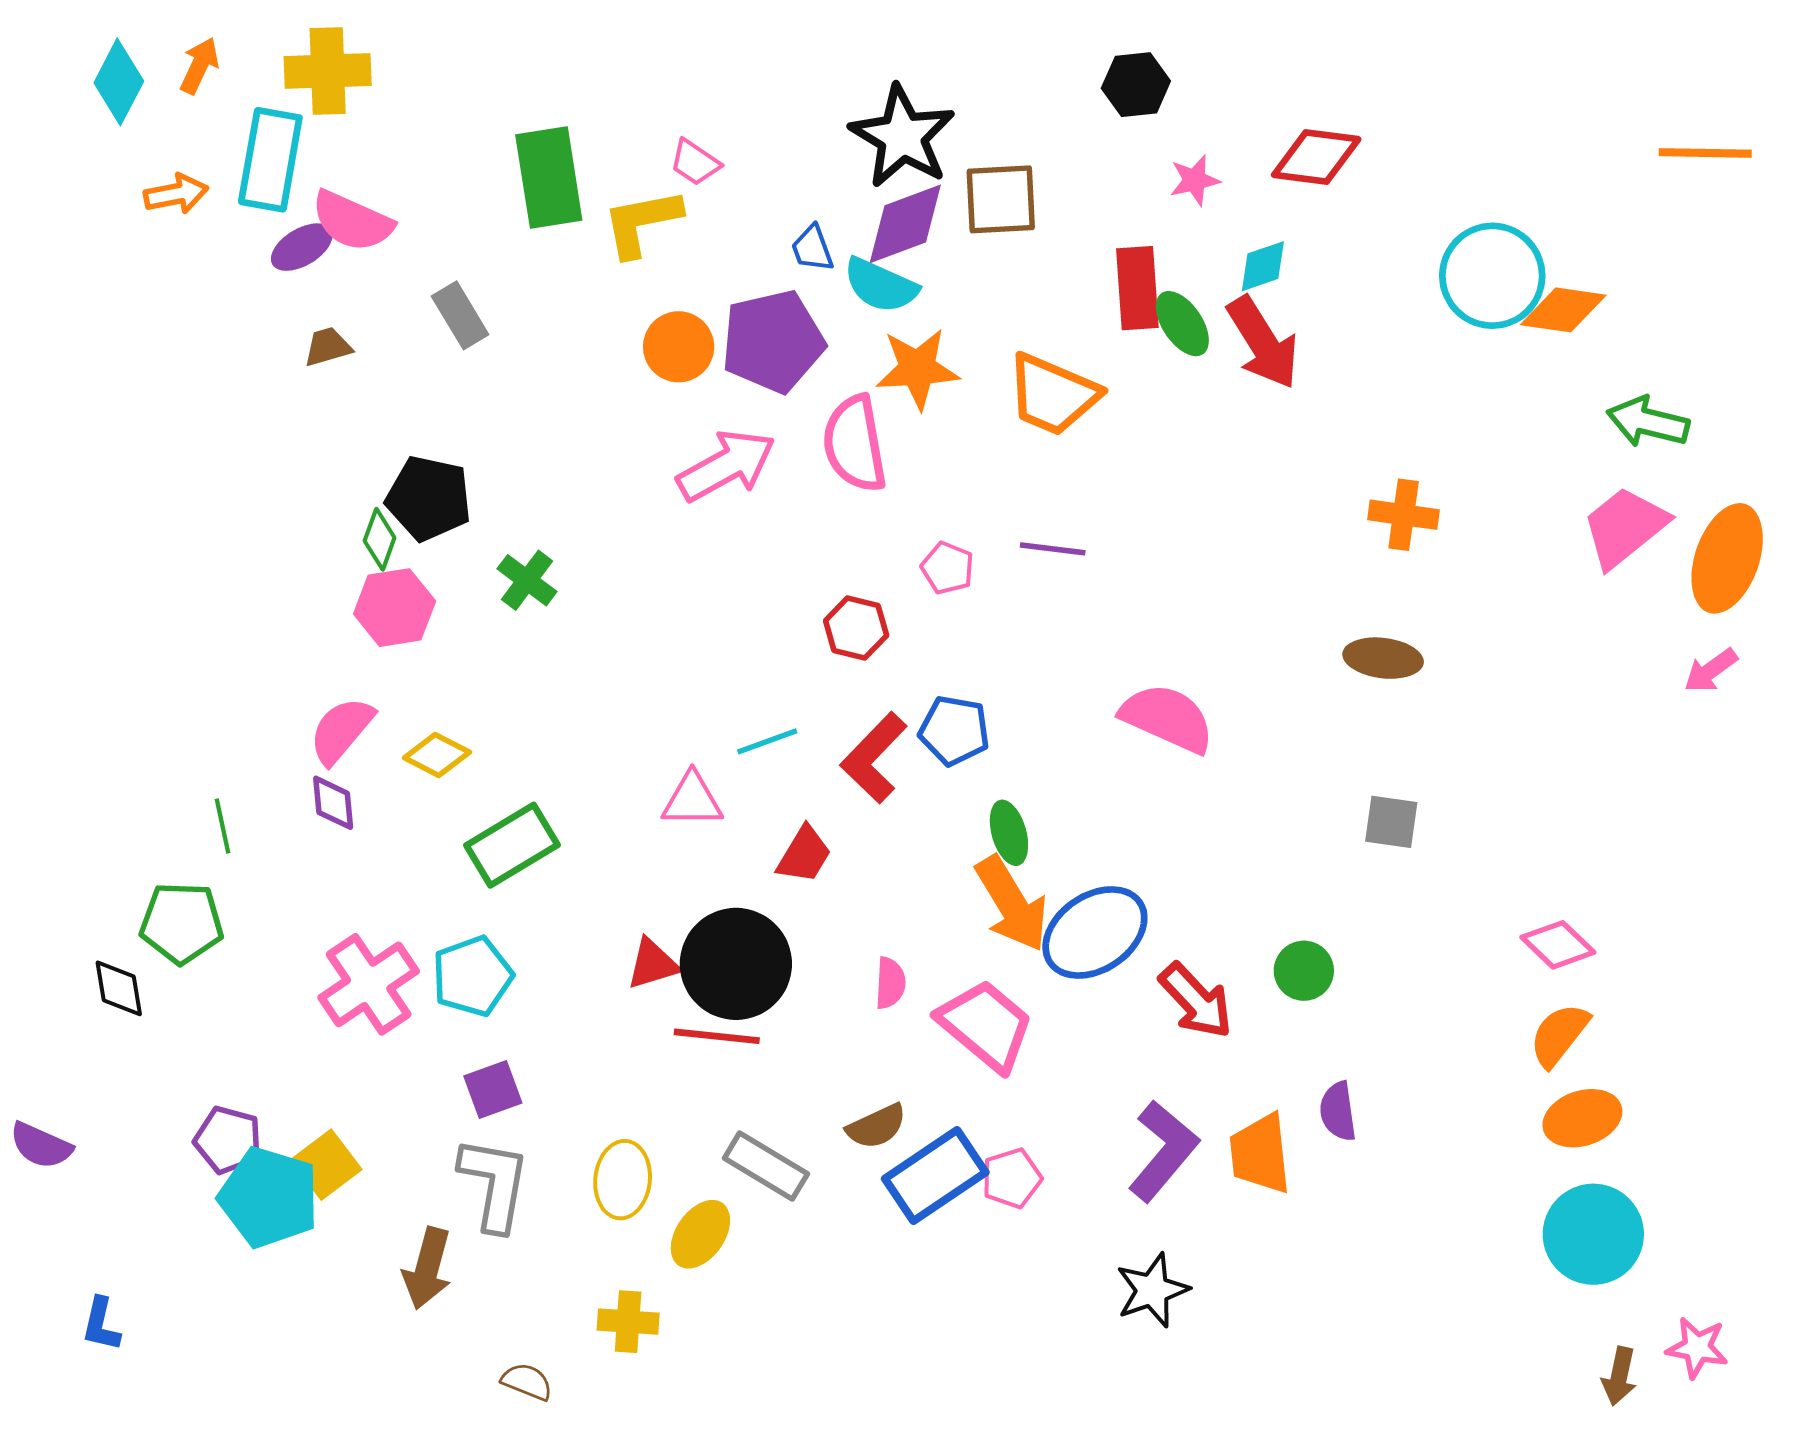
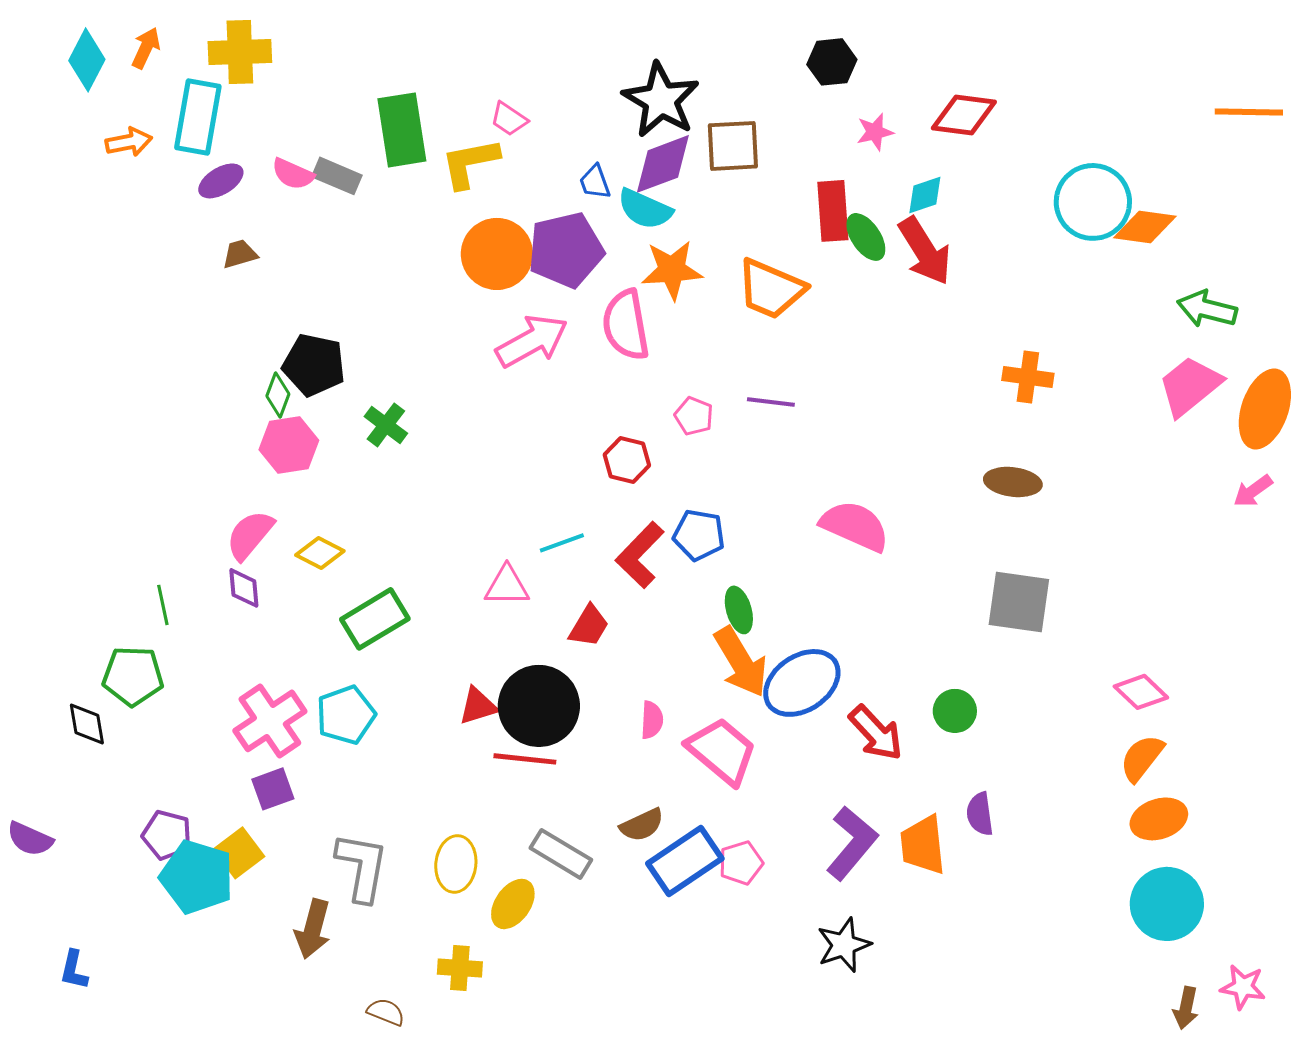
pink semicircle: (352, 221) -> (293, 174), moved, size x0.7
gray rectangle: (460, 315) -> (337, 176), moved, turned -36
orange circle: (679, 347) -> (497, 254), size x1.4
gray square: (1391, 822) -> (1019, 602), size x1.6
purple square: (493, 1090) -> (273, 789), moved

